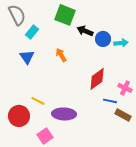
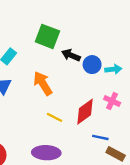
orange arrow: (61, 55) -> (43, 83), size x1.5
pink cross: (125, 88) -> (112, 101), moved
yellow line: (38, 101) -> (54, 117), moved

